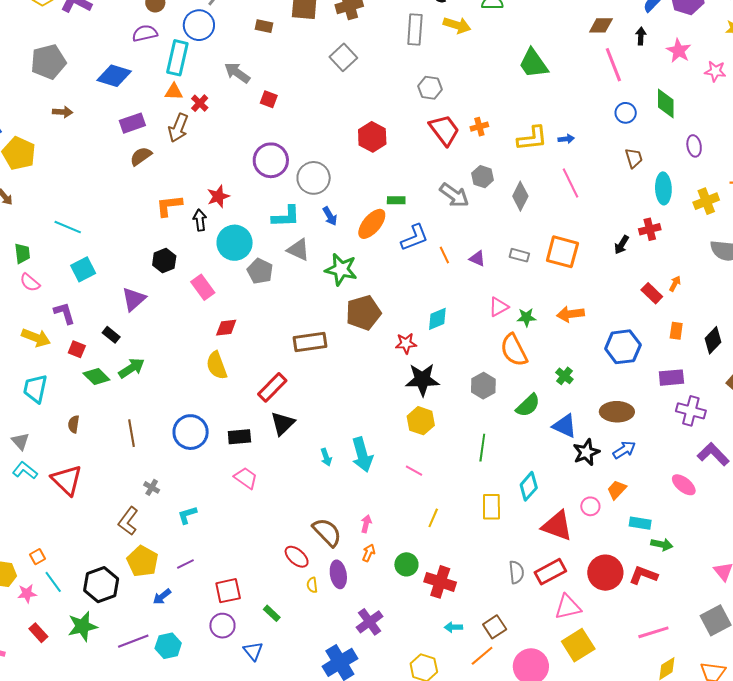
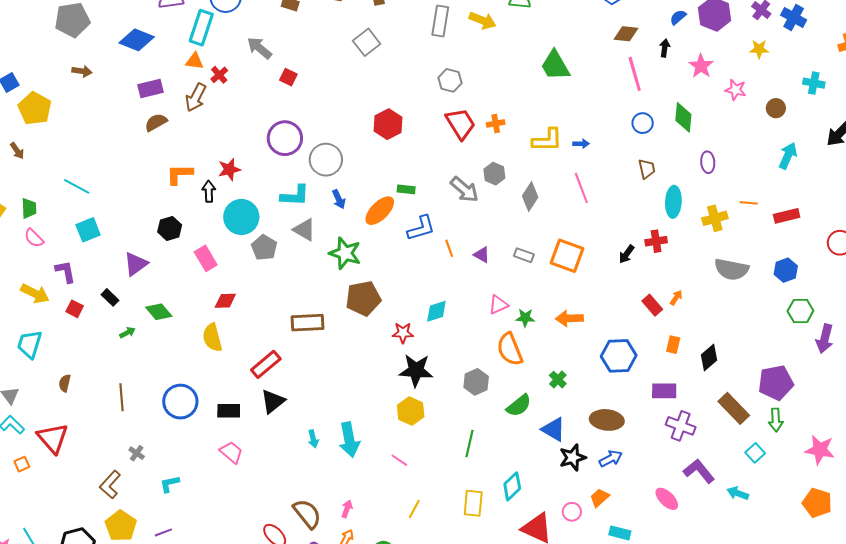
green arrow: (132, 368) -> (127, 333), size x0.6
green diamond: (96, 377) -> (159, 312), moved
orange square: (38, 557) -> (22, 464), moved

